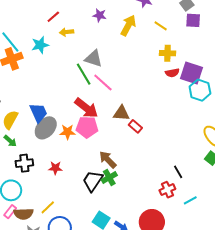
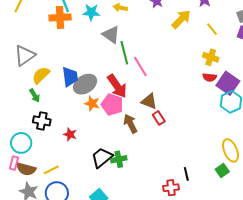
gray triangle: (94, 59) -> (111, 35), moved
gray ellipse: (46, 128) -> (85, 84), moved
brown arrow: (108, 160) -> (130, 124), moved
pink rectangle: (10, 212) -> (14, 163), turned -40

